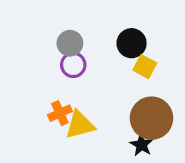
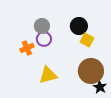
orange cross: (60, 113) -> (27, 48), moved
black star: (142, 145) -> (100, 87), moved

